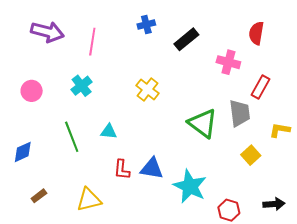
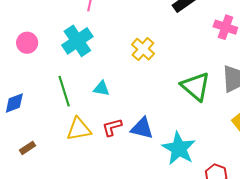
cyan cross: (82, 86) -> (77, 41), size x1.4
red L-shape: (122, 170) -> (112, 127), turned 65
yellow triangle: (89, 200) -> (79, 129), moved

